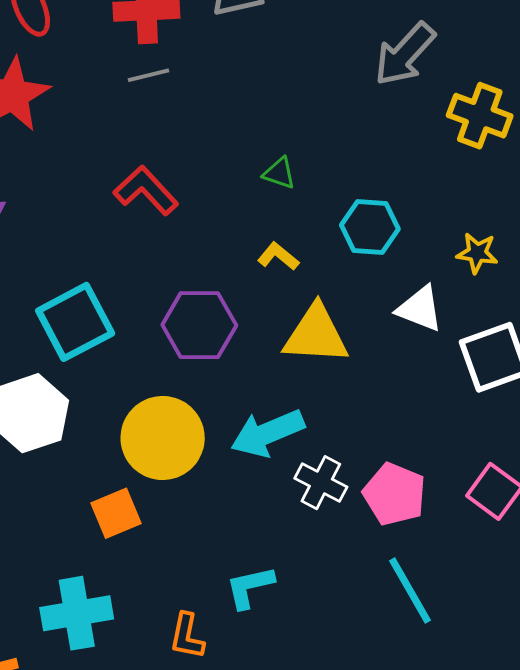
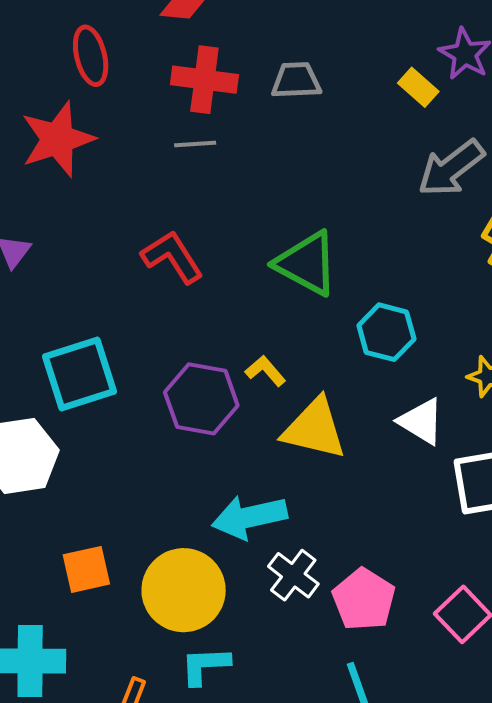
green triangle: (279, 173) -> (307, 263), size x2.0
yellow L-shape: (278, 256) -> (265, 371), moved
yellow circle: (163, 438) -> (184, 590), moved

